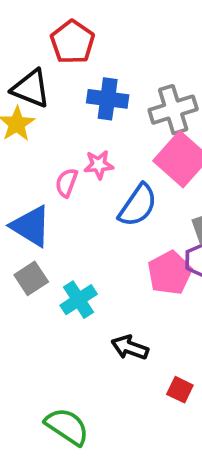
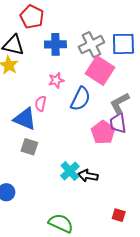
pink semicircle: (66, 183) -> (41, 104), moved
gray square: (31, 278) -> (29, 147), turned -30
cyan cross: (79, 300) -> (70, 171), moved
red square: (180, 390) -> (119, 215), moved

